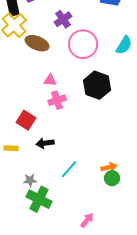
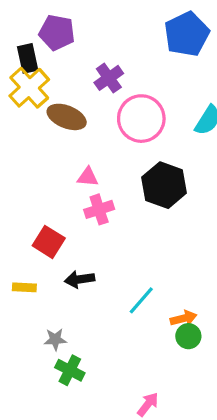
cyan line: (69, 169) -> (141, 300), moved
green cross: (39, 199) -> (70, 370), size x0.7

